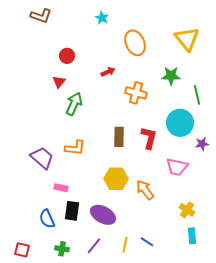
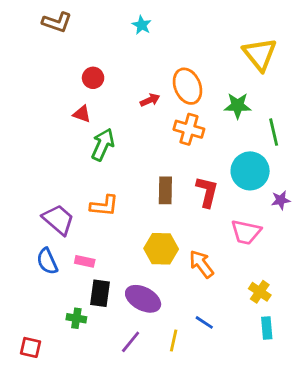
orange ellipse: (135, 43) -> (188, 86), moved
red triangle: (59, 82) -> (82, 114), turned -48
blue semicircle: (47, 219) -> (47, 261), moved
blue line: (147, 242) -> (204, 322), moved
green cross: (62, 249) -> (76, 318), moved

